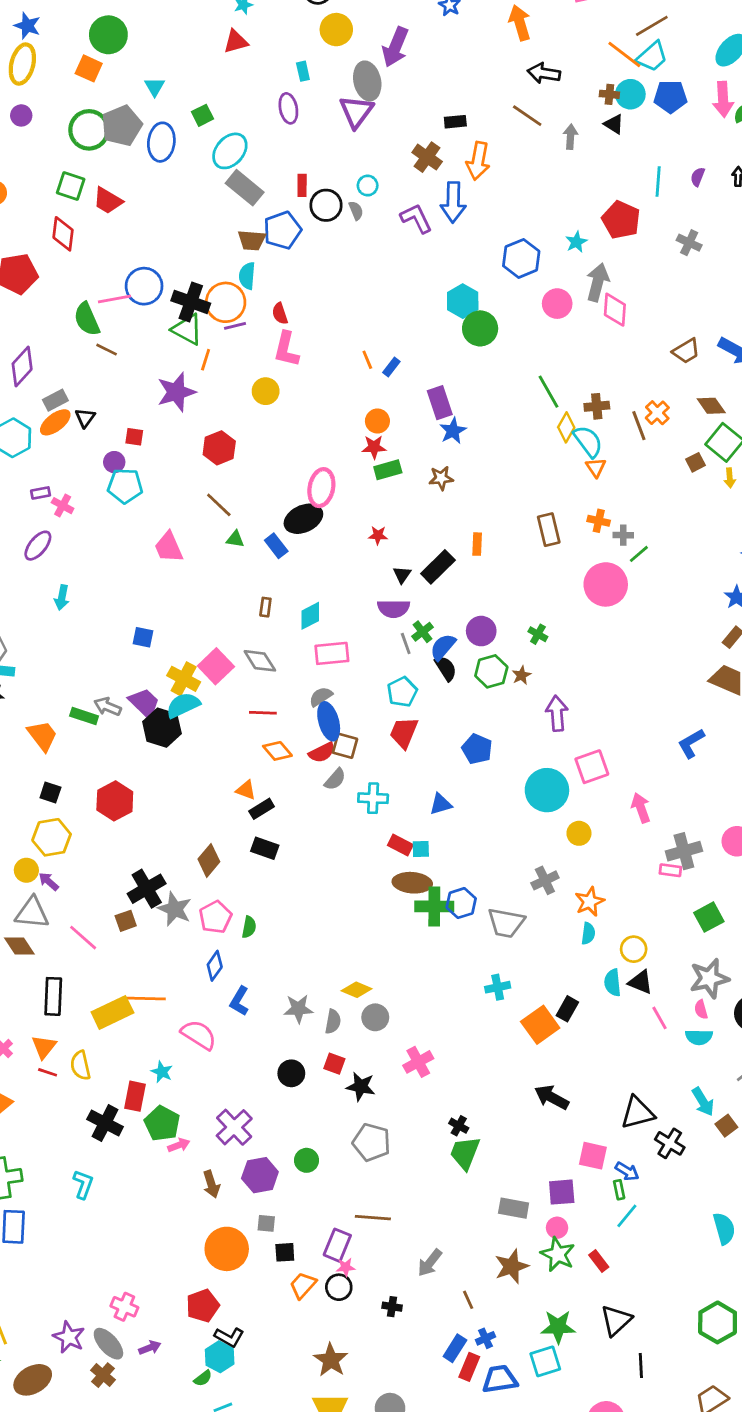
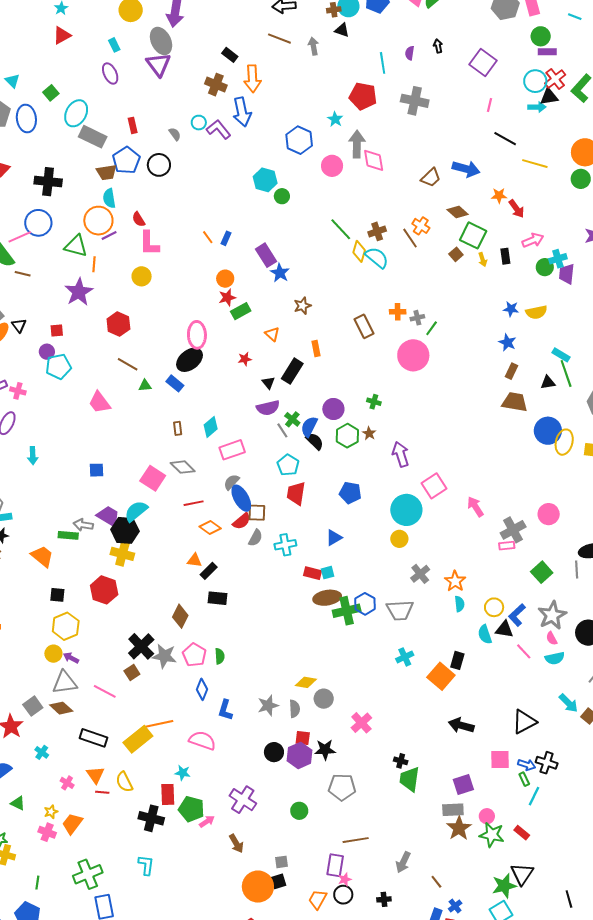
black rectangle: (455, 122) -> (230, 55), turned 56
cyan circle: (368, 186) -> (199, 123), moved
black circle: (326, 205) -> (159, 165), moved
gray cross: (689, 243) -> (415, 101), size x1.5
black cross: (191, 302) -> (48, 182), moved
green circle: (480, 328) -> (282, 196), size x0.6
orange triangle: (596, 467) -> (272, 334), moved
brown star: (441, 478) -> (302, 306), moved
yellow cross: (184, 679) -> (122, 554), moved
blue L-shape: (691, 743) -> (517, 615), moved
yellow circle: (579, 833) -> (399, 539), moved
black rectangle: (53, 996) -> (94, 738), turned -60
black cross: (670, 1143) -> (547, 763), moved
purple hexagon: (260, 1175) -> (299, 755), moved
purple square: (562, 1192) -> (463, 784), moved
black square: (285, 1252) -> (279, 881), moved
brown star: (512, 1266) -> (459, 828), moved
black triangle: (616, 1320) -> (522, 874), moved

